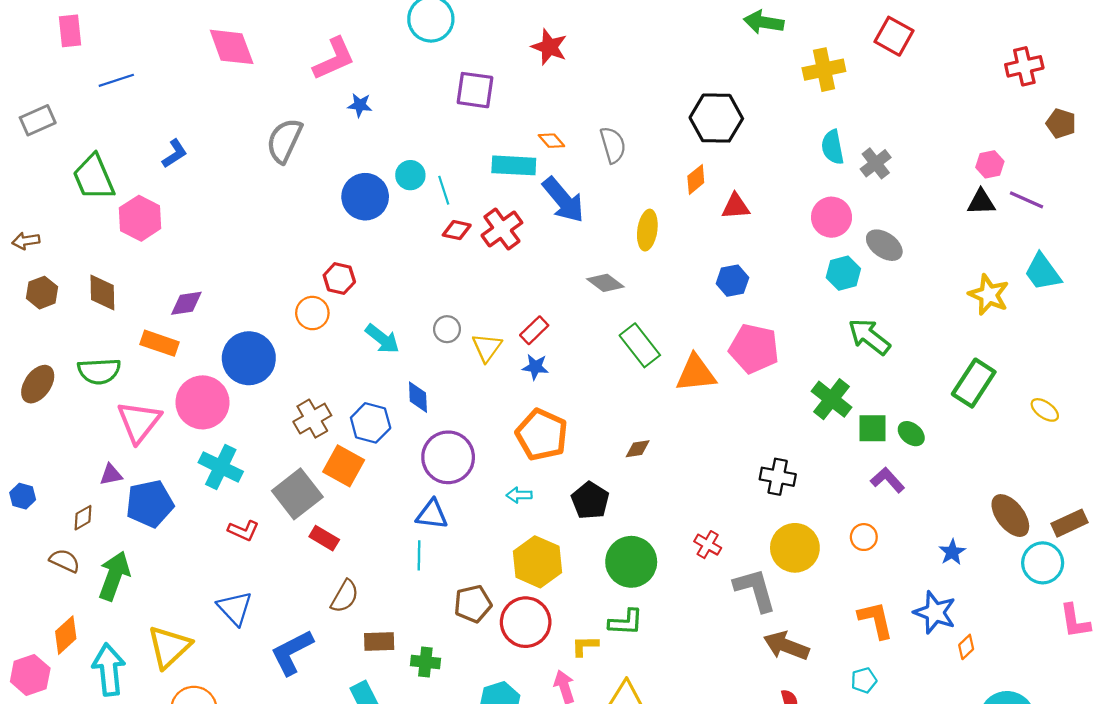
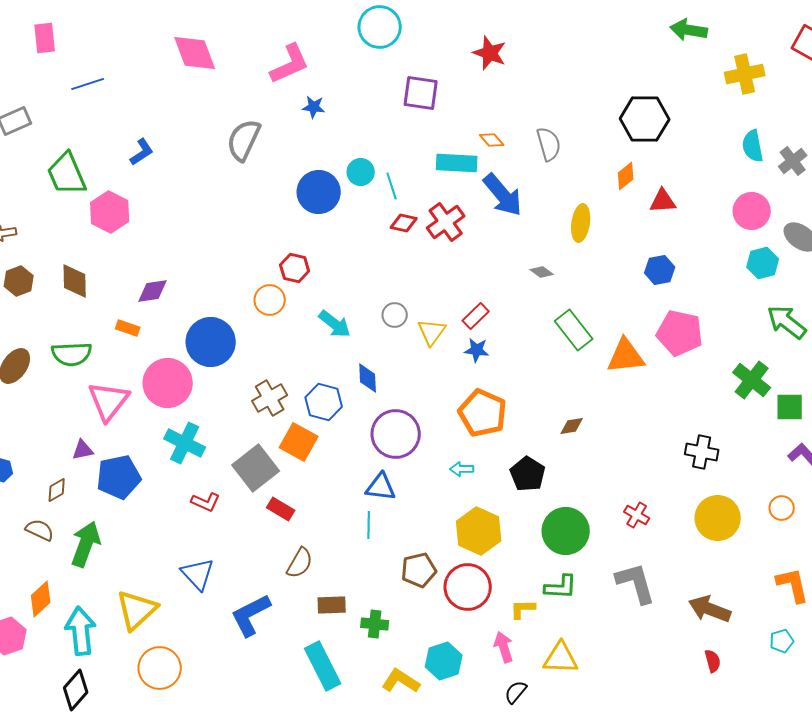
gray diamond: (605, 283) -> (542, 272), size x0.7
orange rectangle: (159, 343) -> (128, 328), size x0.7
gray L-shape: (755, 590) -> (636, 583), moved

